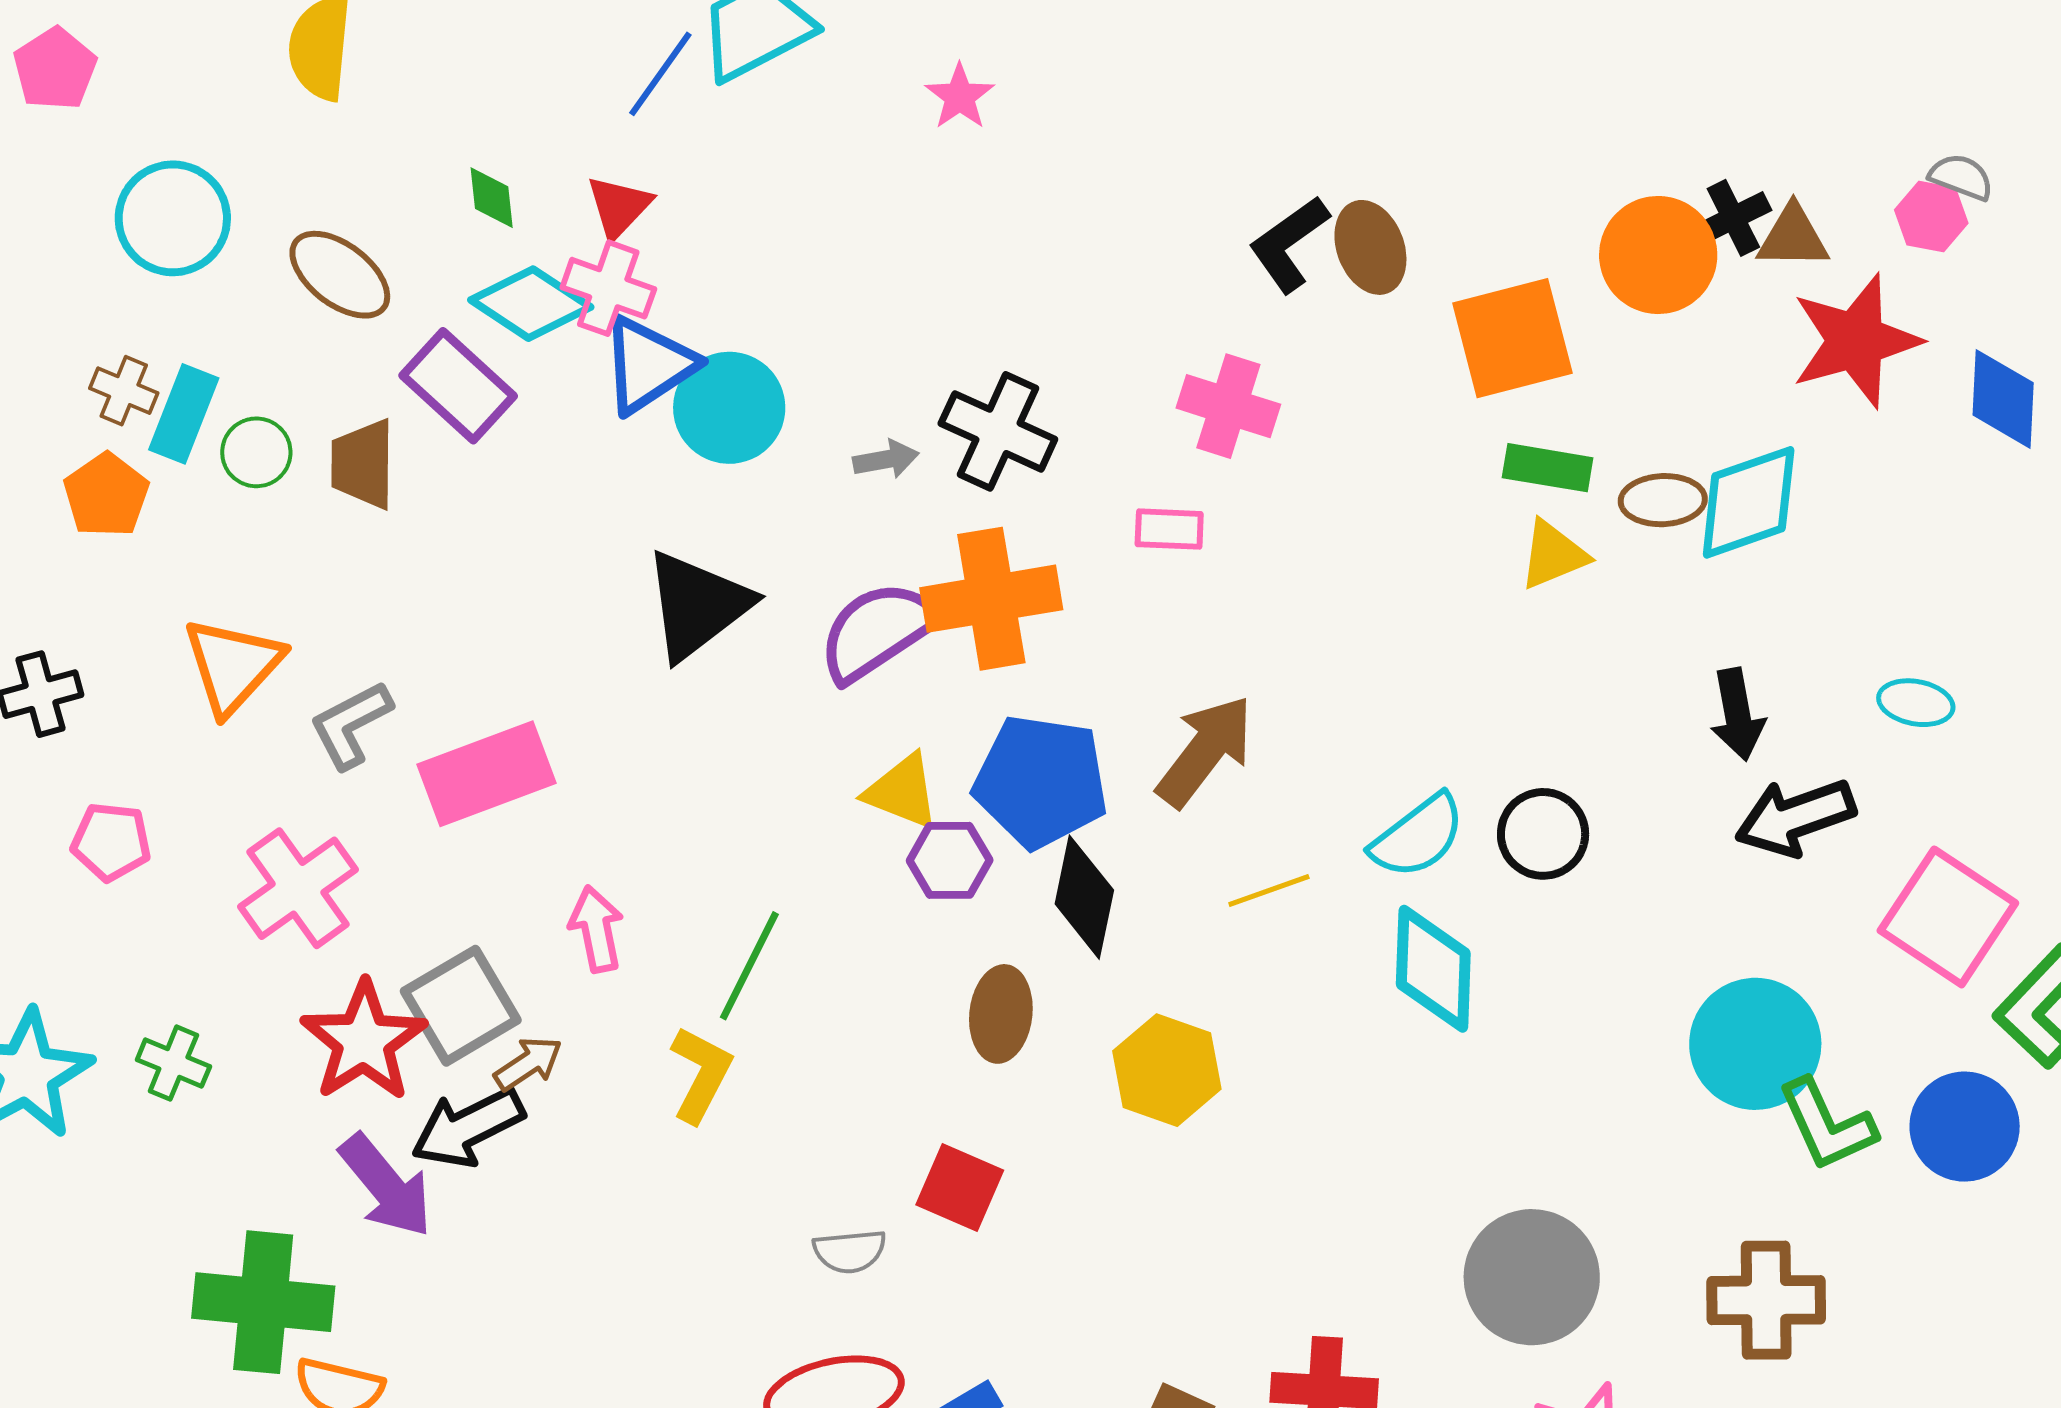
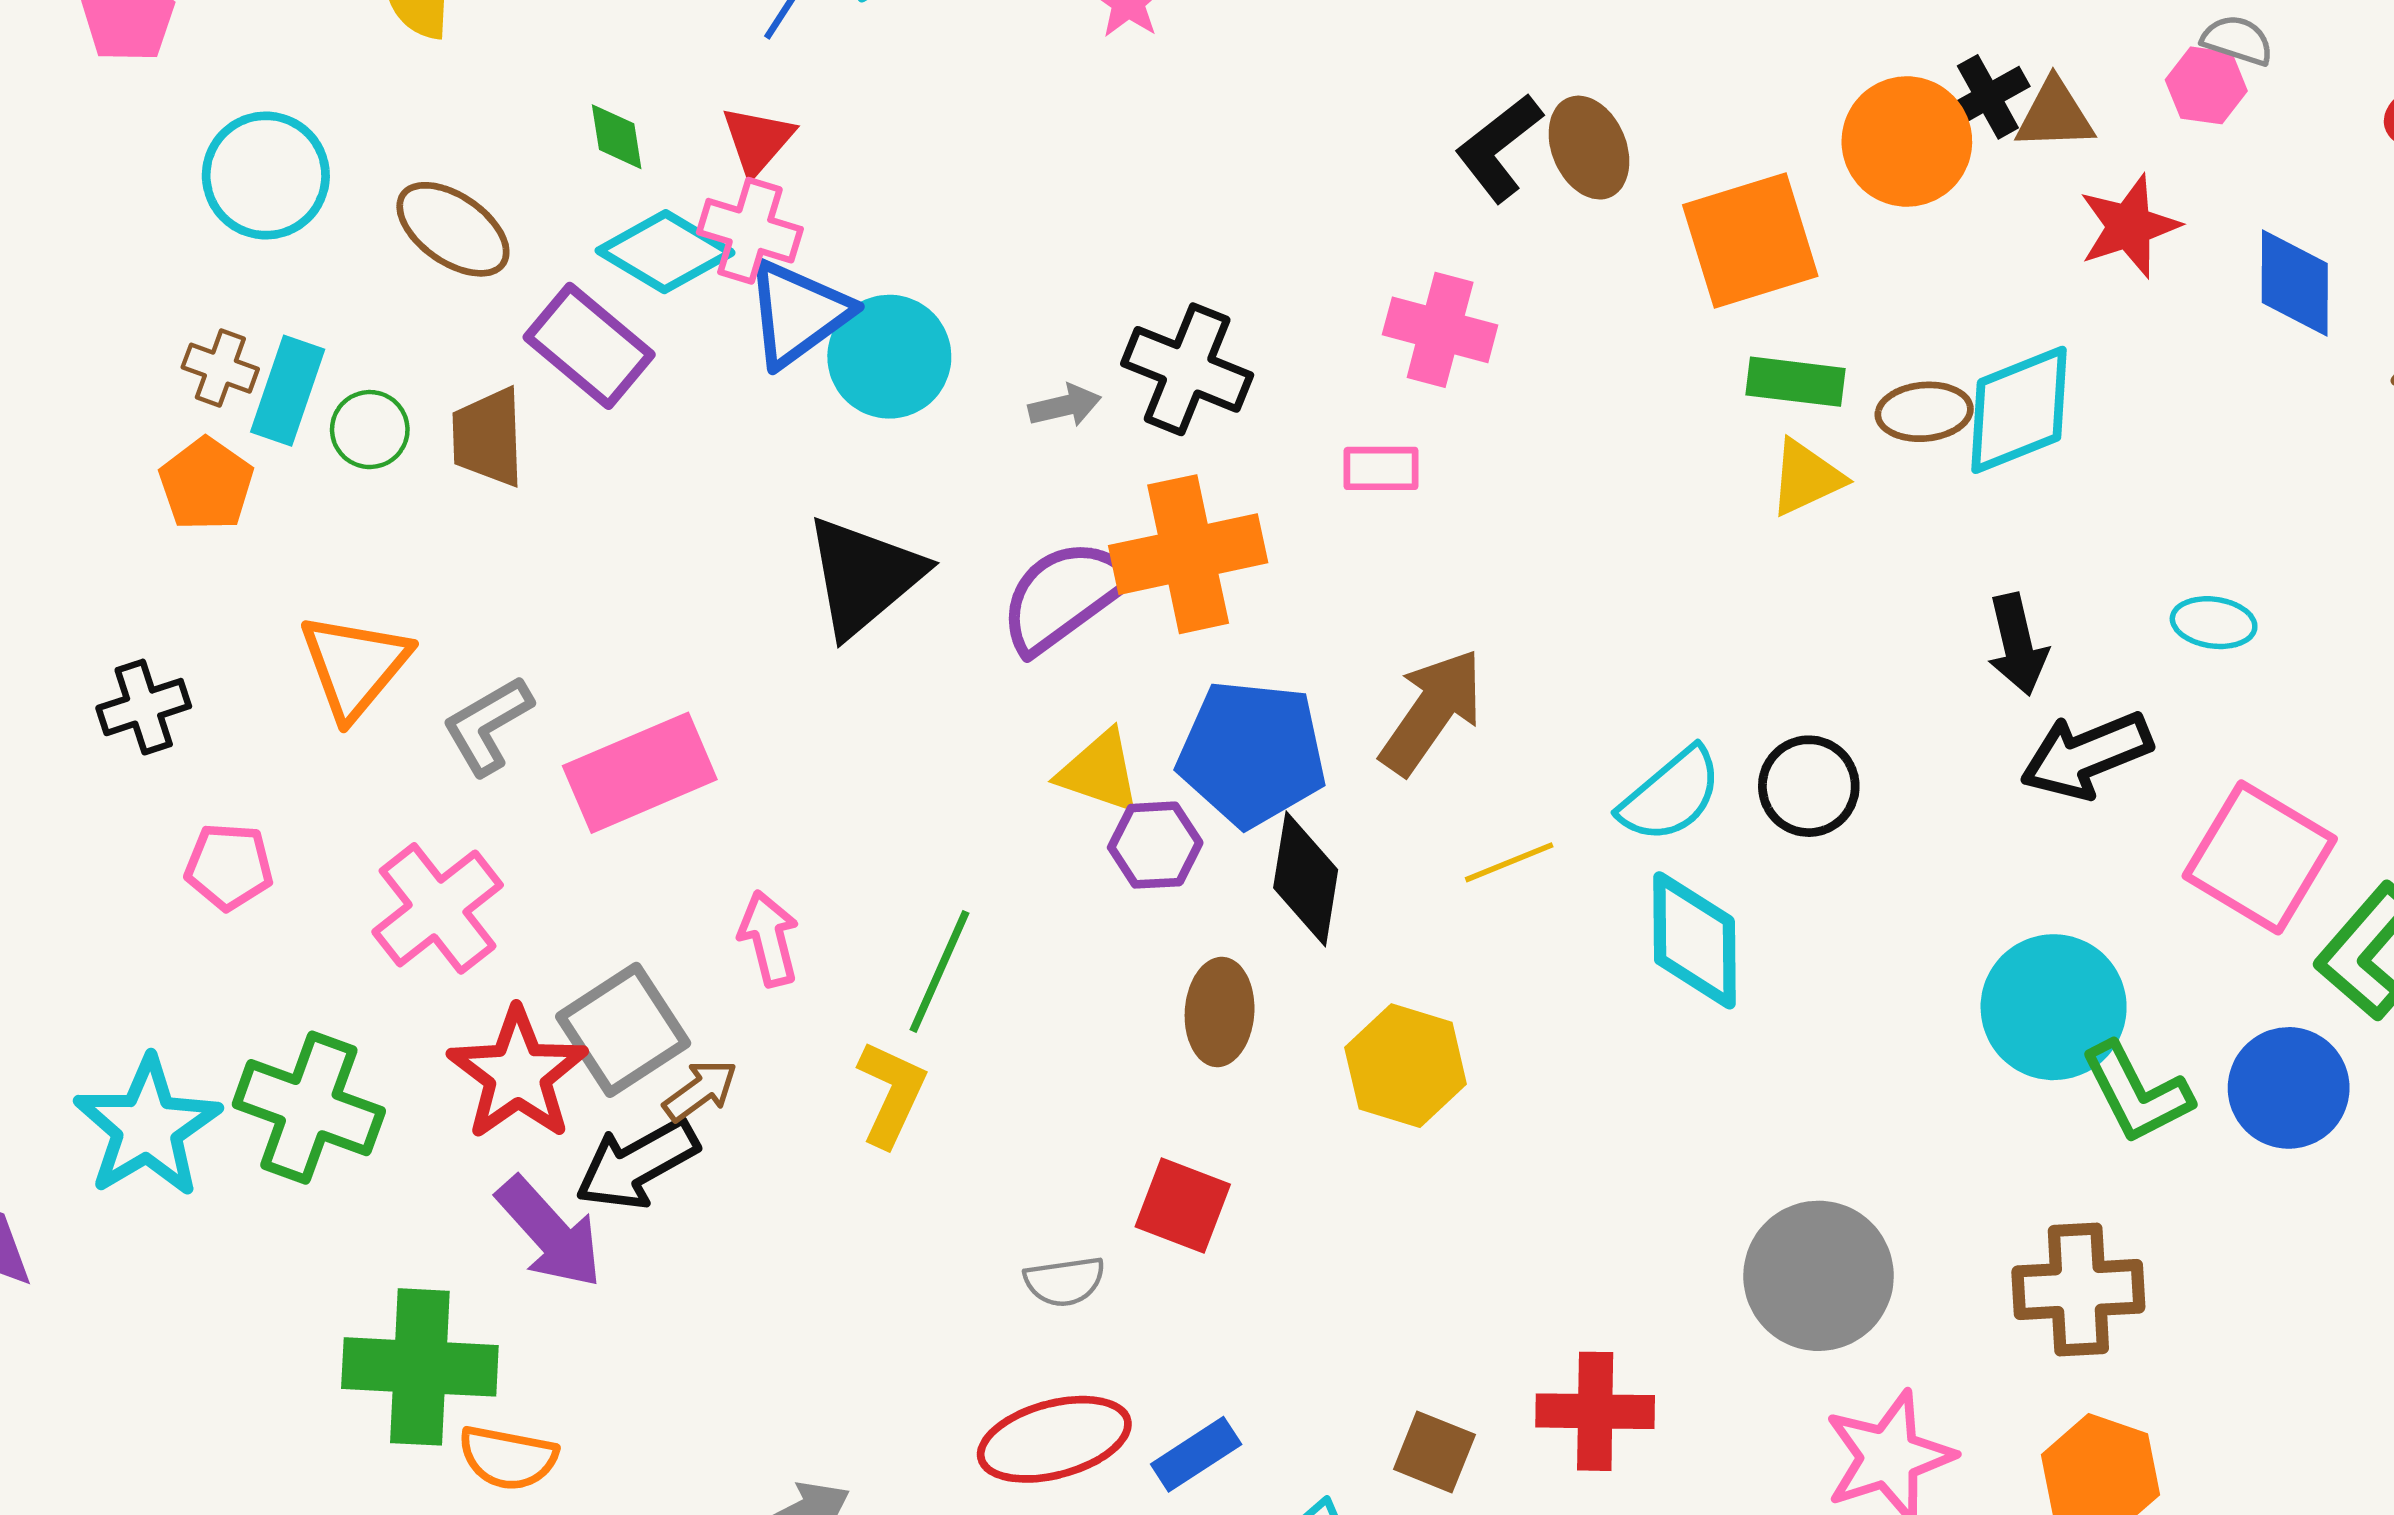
red star: (1856, 341) -> (2129, 226), size x0.7
green cross: (173, 1063) -> (309, 1108), size x1.8

